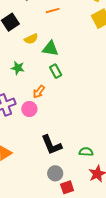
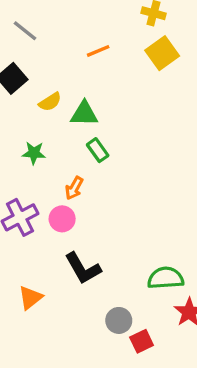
orange line: (53, 11) -> (98, 51), moved
black L-shape: (52, 145) -> (83, 268), moved
green semicircle: (86, 152) -> (166, 278), size x1.5

